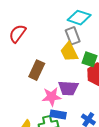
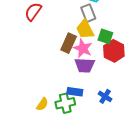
brown rectangle: (37, 70) -> (69, 43), moved
pink star: (52, 97) -> (83, 48), moved, turned 30

